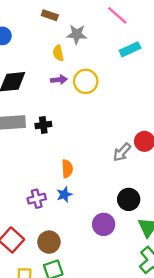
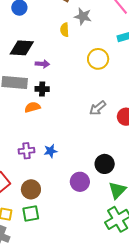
purple arrow: (59, 80) -> (42, 64), moved
yellow circle: (86, 81) -> (98, 59), moved
gray arrow: (122, 152) -> (98, 108), moved
orange semicircle: (67, 169) -> (32, 107), moved, turned -112

